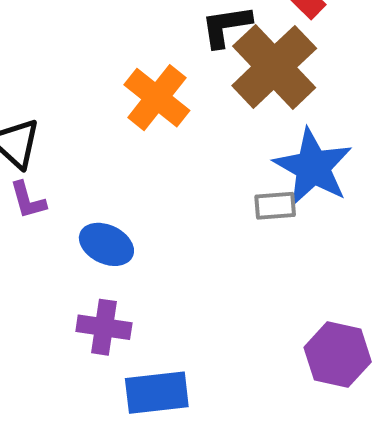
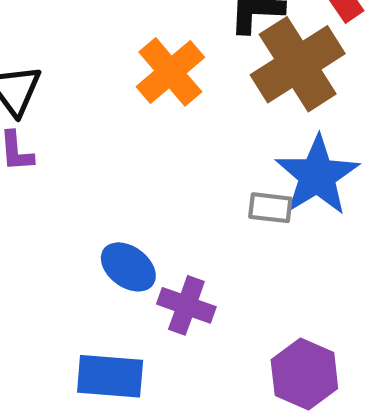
blue ellipse: (106, 244) -> (128, 267), moved
purple cross: (104, 327) -> (186, 305), moved

